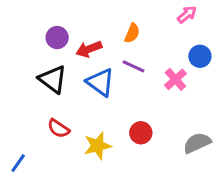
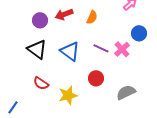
red arrow: (89, 49) -> (64, 14), moved
purple line: (134, 66) -> (101, 48), moved
red circle: (141, 133) -> (96, 78), moved
gray semicircle: (197, 143) -> (126, 92), moved

